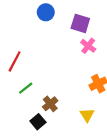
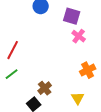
green line: (26, 88) -> (12, 74), moved

